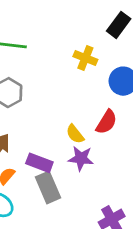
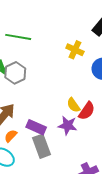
red semicircle: (107, 122) -> (87, 111), moved
yellow semicircle: (75, 134) -> (73, 105), moved

